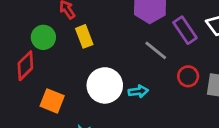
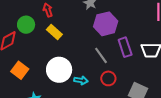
yellow rectangle: (84, 36) -> (54, 32), turned -42
red circle: (188, 76) -> (108, 78), moved

